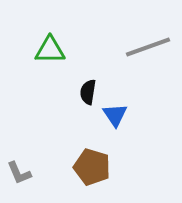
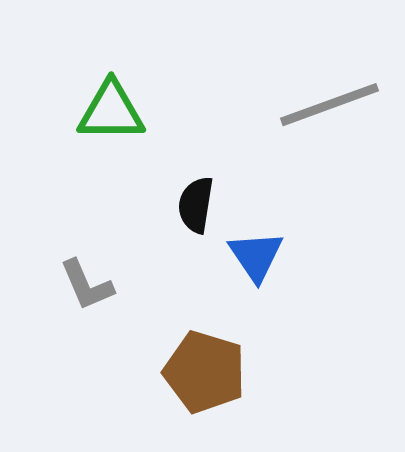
gray L-shape: (19, 173) -> (87, 285), moved

